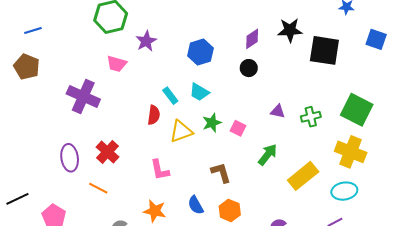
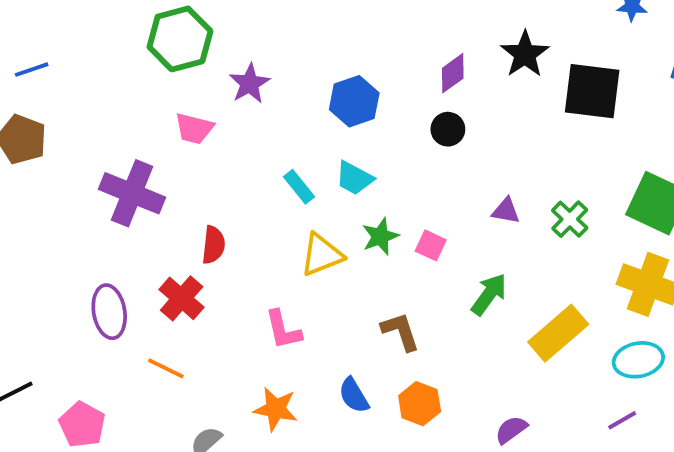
black star: (290, 30) -> (525, 54), turned -30
red semicircle: (154, 115) -> (213, 245), moved
green cross: (311, 117) -> (570, 219), turned -30

